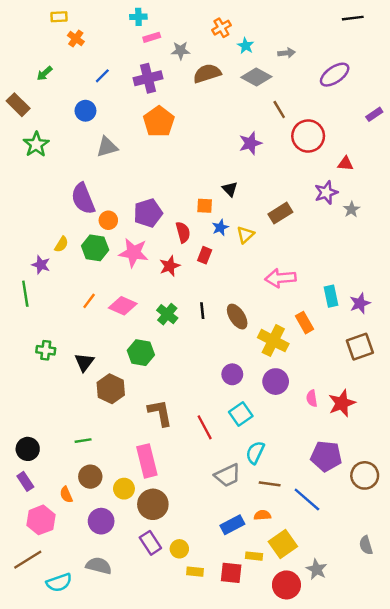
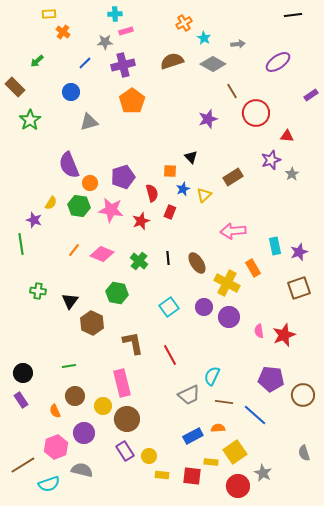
gray star: (181, 51) -> (105, 42), moved
purple circle: (232, 374) -> (204, 307), moved
cyan square: (241, 414) -> (169, 307), moved
pink hexagon: (41, 520) -> (56, 447), moved

